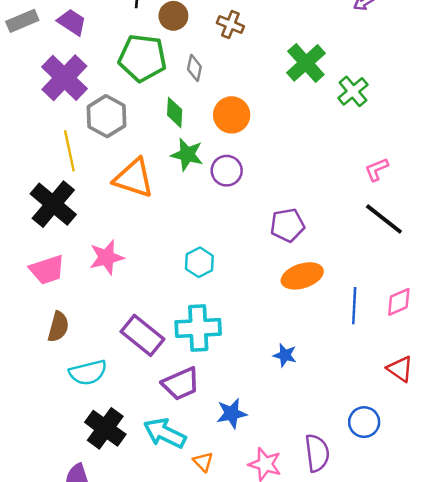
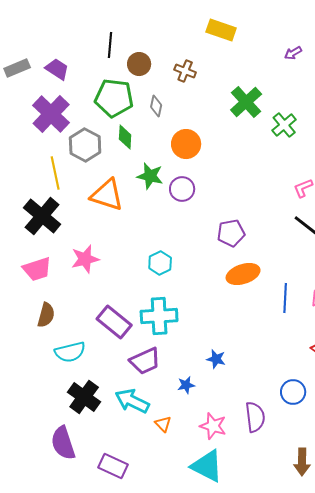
green diamond: (175, 112) -> (125, 137), moved
blue star: (285, 355) -> (216, 359), moved
blue star: (232, 413) -> (186, 385), size x0.7

